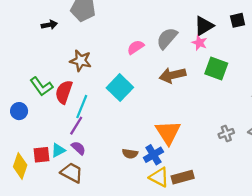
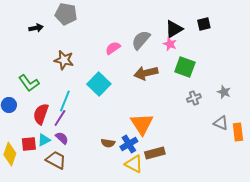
red semicircle: (64, 92) -> (41, 114), moved
gray cross: (226, 133) -> (194, 98), moved
brown rectangle: (183, 177) -> (155, 153), moved

